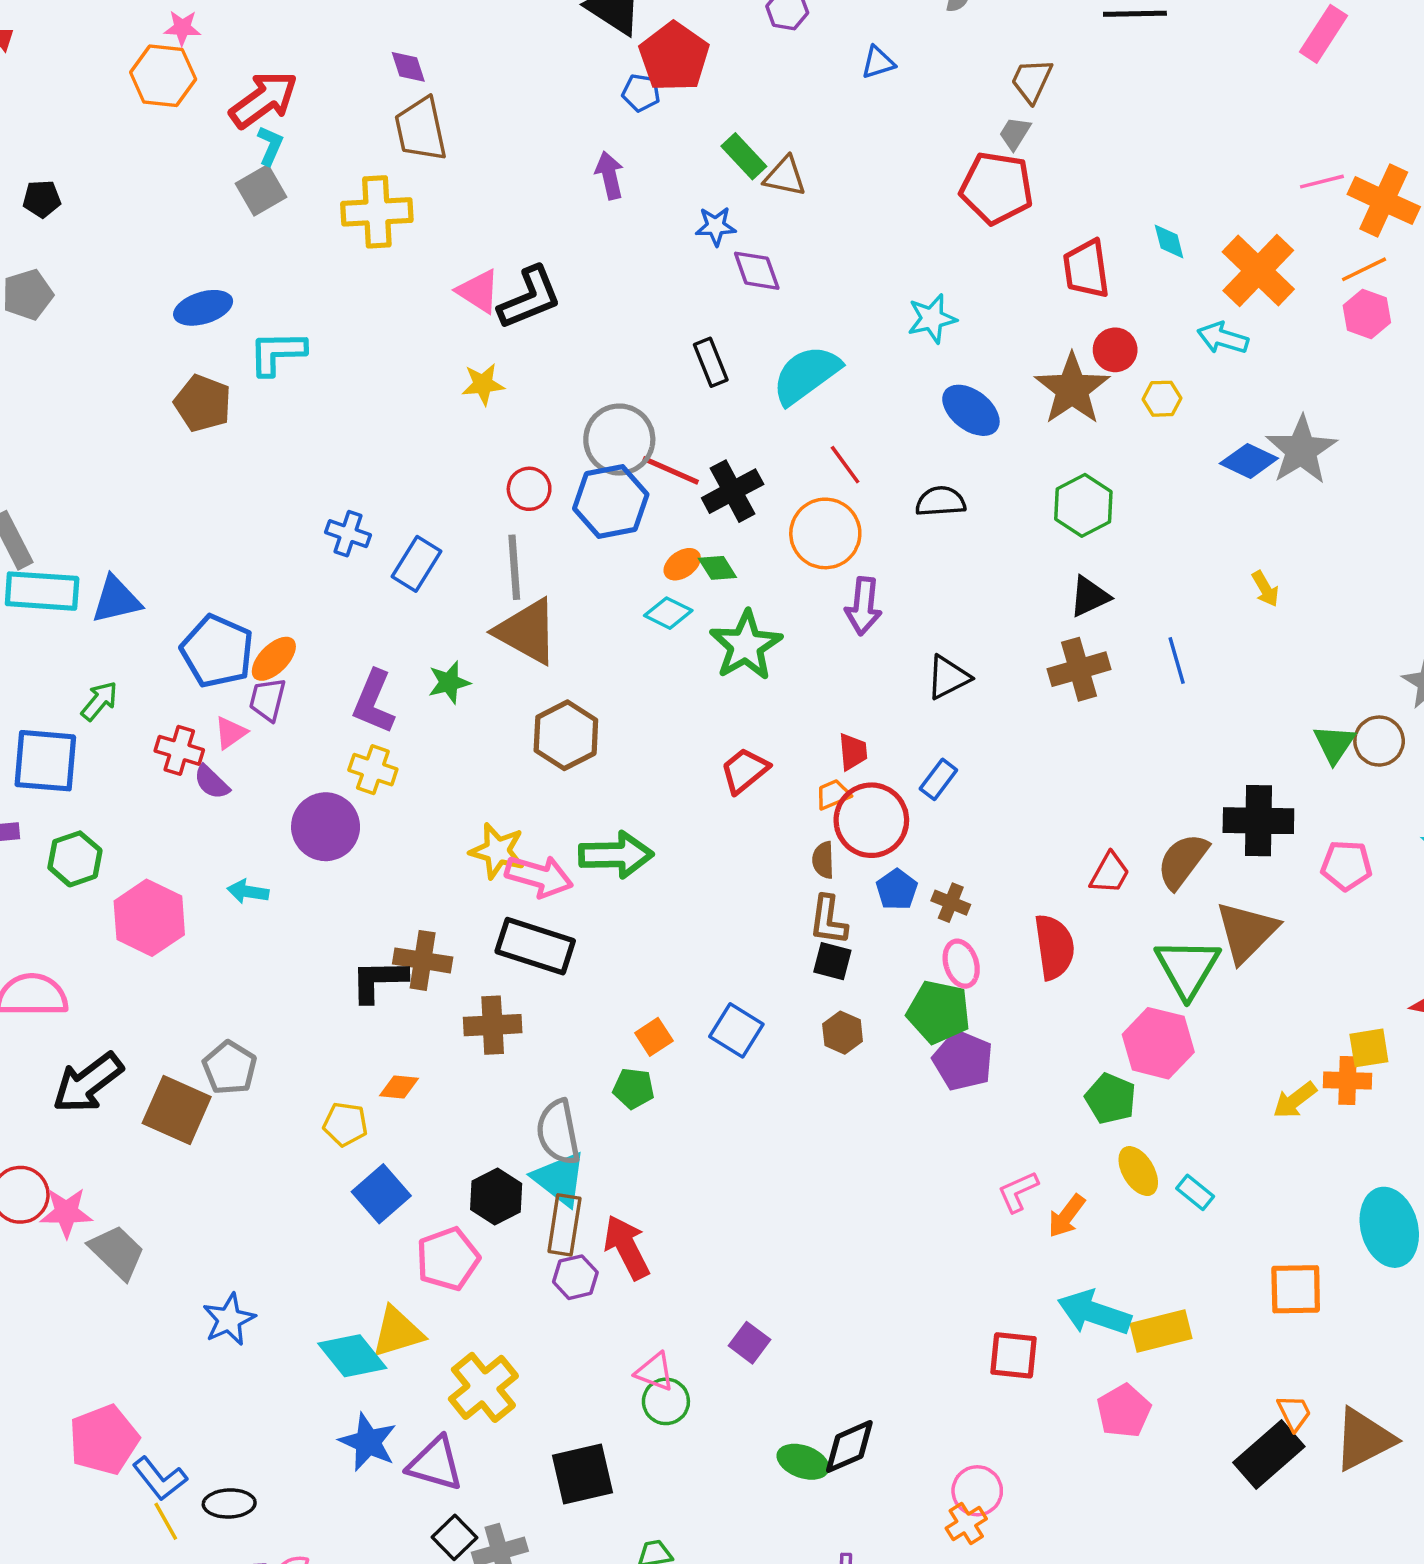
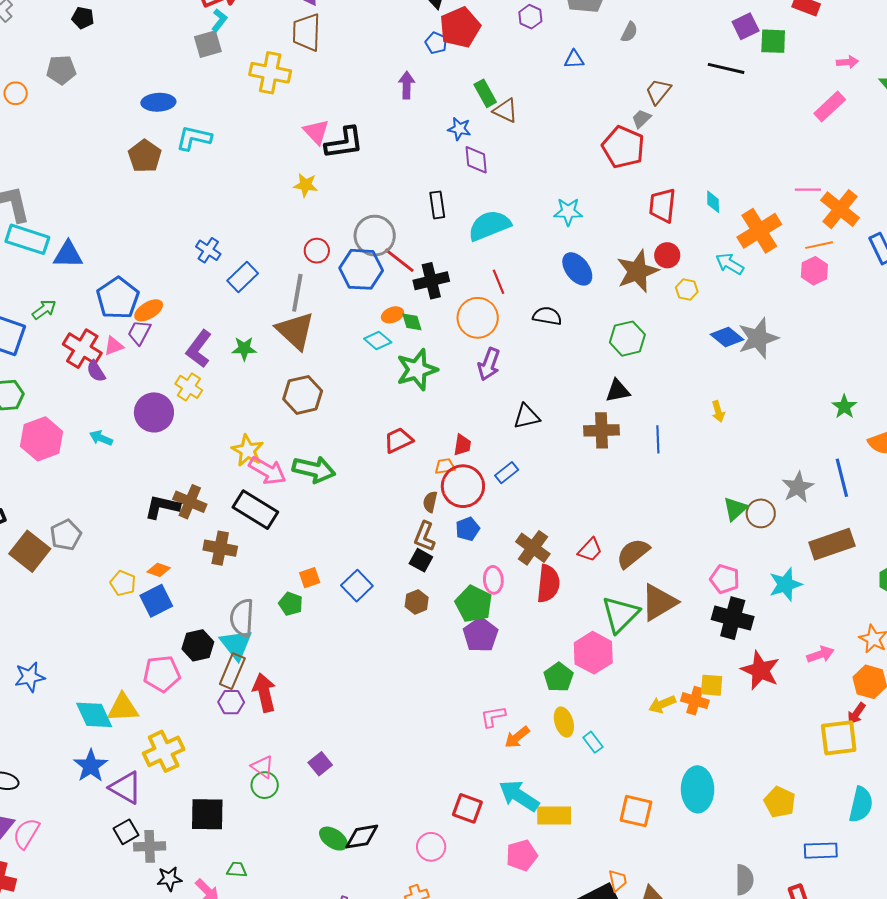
red cross: (179, 750) -> (82, 349), size x1.4
black cross: (1258, 821) -> (733, 618), moved
brown cross: (951, 903) -> (533, 548), moved, size x1.6
blue square: (381, 1194) -> (156, 601), moved
pink circle: (977, 1491) -> (431, 847), moved

